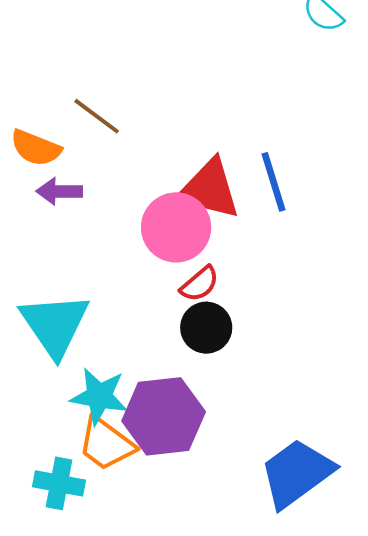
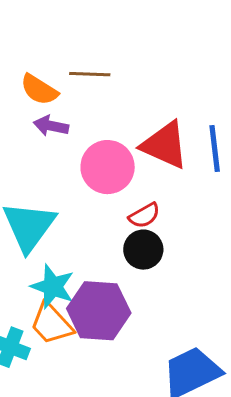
brown line: (97, 116) -> (90, 74), turned -45
pink circle: (176, 227) -> (108, 167), moved

